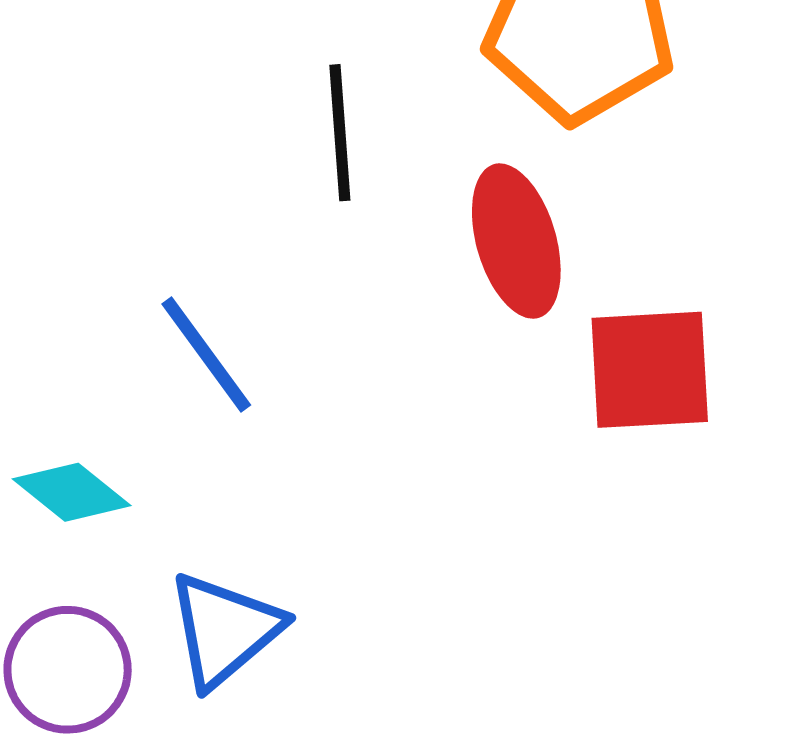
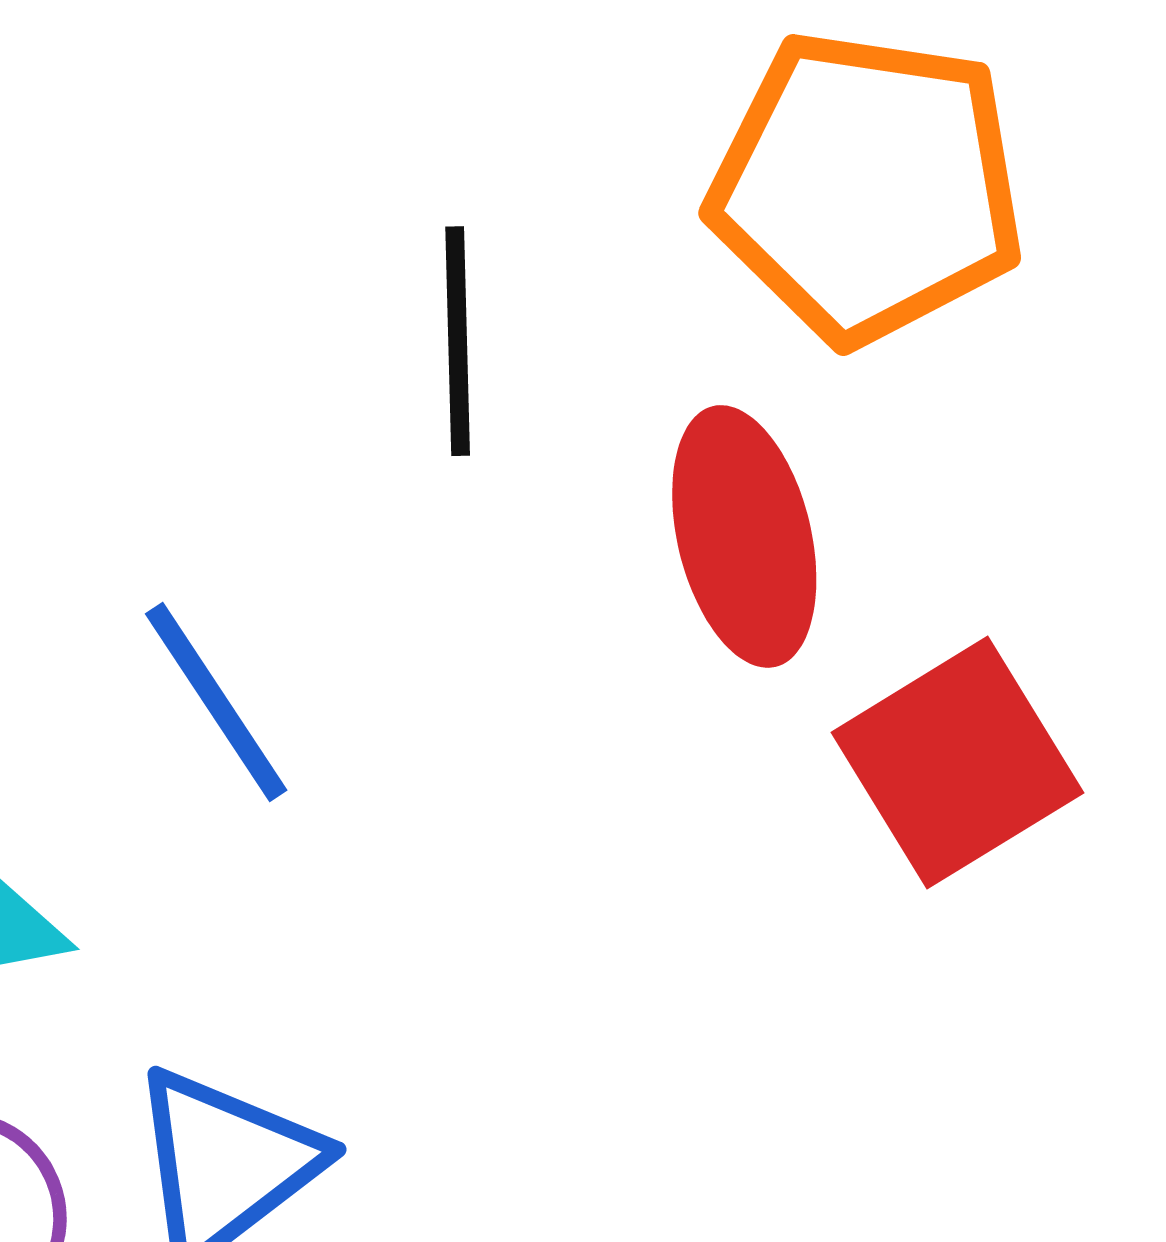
red square: (650, 370) -> (957, 763), turned -31

